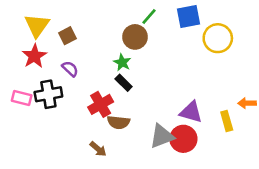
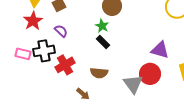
red cross: (101, 104) -> (65, 65), moved
purple triangle: (191, 112) -> (160, 50), moved
gray triangle: (162, 136) -> (133, 84), turned -45
red circle: (183, 139) -> (150, 74), moved

